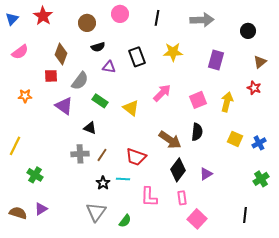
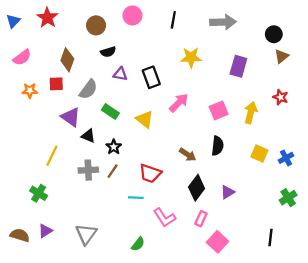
black rectangle: (137, 57) -> (151, 77), moved
brown triangle: (260, 62) -> (282, 56), moved
orange star: (25, 96) -> (30, 91), moved
black triangle: (90, 128) -> (88, 136), moved
brown arrow: (170, 140) -> (188, 155), size x0.7
yellow line: (15, 146) -> (52, 156), moved
black star: (103, 183) -> (114, 147), moved
pink L-shape: (149, 197) -> (164, 218), turned -35
pink rectangle: (182, 198) -> (201, 219), turned 32
gray triangle: (96, 212) -> (86, 234), moved

